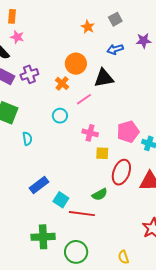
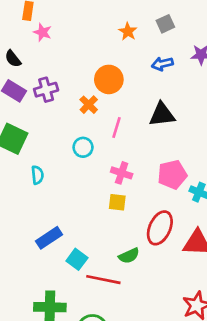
pink star: (17, 37) -> (42, 32), moved
black triangle: (104, 78) -> (162, 114), moved
pink line: (84, 99) -> (117, 128), turned -42
yellow square: (102, 153) -> (117, 202), moved

